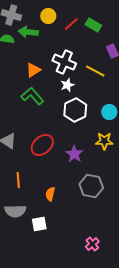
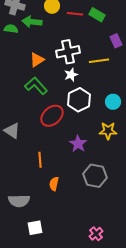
red line: (71, 24) -> (75, 14), turned 49
white cross: (64, 62) -> (68, 52), turned -35
yellow line: (95, 71) -> (99, 61), turned -36
red ellipse: (42, 145) -> (52, 116), moved
orange line: (18, 180) -> (40, 160), moved
white square: (39, 224) -> (35, 228), moved

